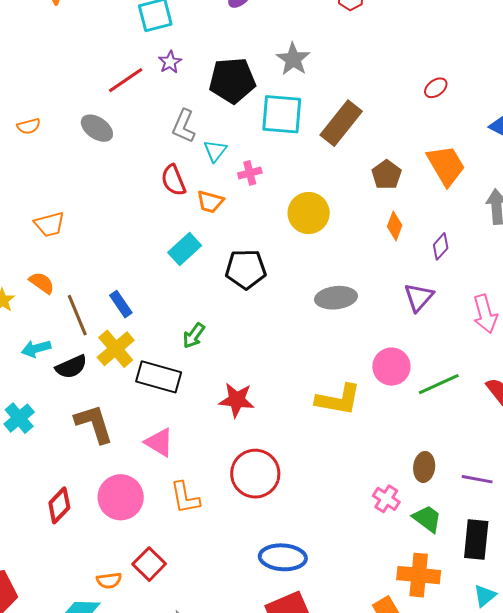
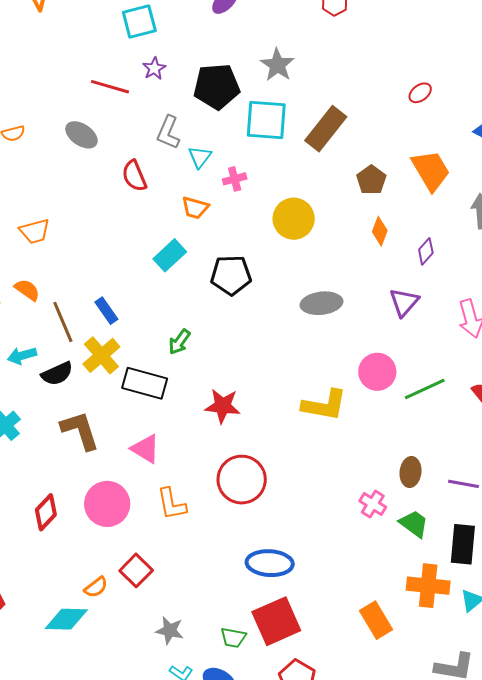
red line: (126, 80) -> (110, 87), turned 51
red semicircle: (173, 180) -> (134, 176), moved
orange cross: (419, 575) -> (428, 586), moved
orange semicircle: (109, 580) -> (96, 587), turned -30

